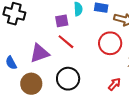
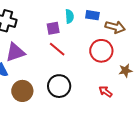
purple triangle: (40, 53) -> (15, 52), moved
red arrow: (114, 84) -> (105, 92), turned -96

